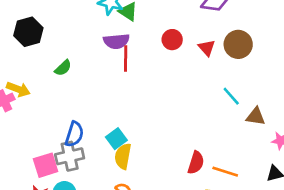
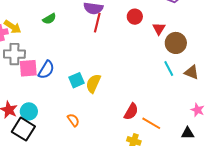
brown circle: (238, 44) -> (176, 43), moved
brown triangle: (256, 116) -> (191, 72), moved
gray cross: (70, 156) -> (14, 54), moved
yellow semicircle: (123, 156) -> (93, 83), moved
pink square: (46, 165) -> (28, 68), moved

